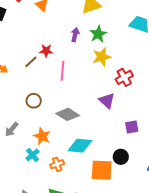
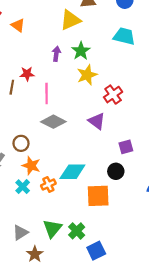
brown line: (31, 62) -> (12, 87), turned -32
brown circle: (34, 101) -> (21, 143), moved
gray diamond: (68, 114) -> (53, 122), moved
black circle: (121, 157) -> (116, 171), moved
orange cross: (57, 164) -> (48, 185), moved

